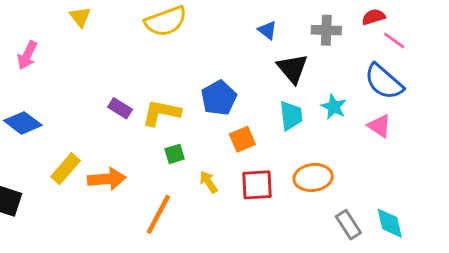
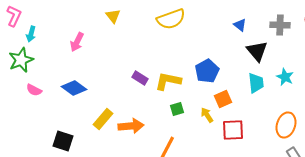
orange ellipse: (313, 178) -> (286, 125), moved, turned -65
yellow arrow: (208, 182) -> (207, 115), moved

